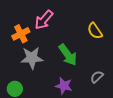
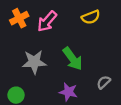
yellow semicircle: (95, 31) -> (91, 17), moved, turned -78
orange cross: (21, 34) -> (19, 18), moved

